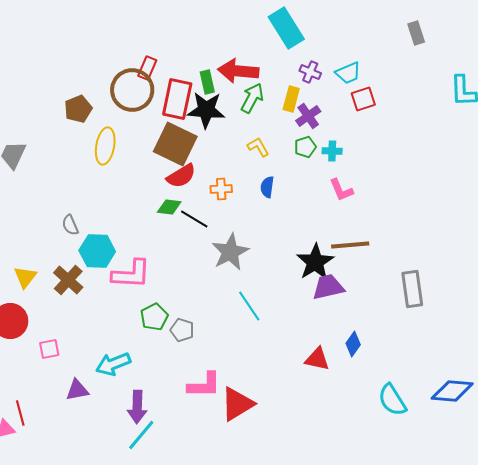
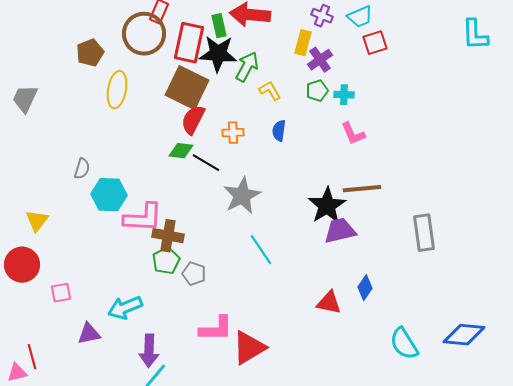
green arrow: (252, 98) -> (247, 67), moved
red semicircle: (181, 176) -> (193, 120), turned 148
gray semicircle: (70, 225) -> (82, 169), turned -140
brown cross: (68, 280) -> (168, 236), moved, turned -32

